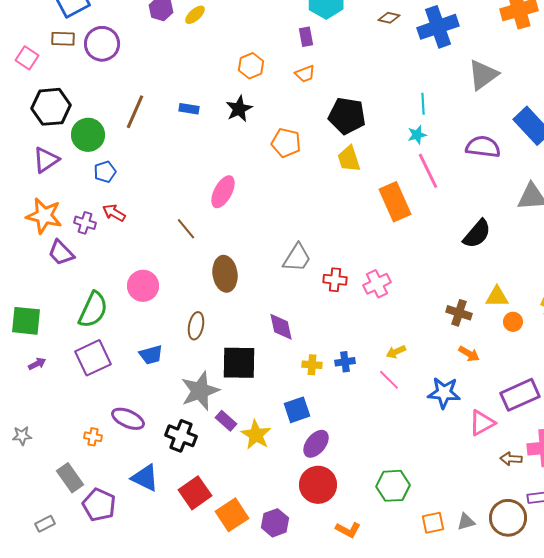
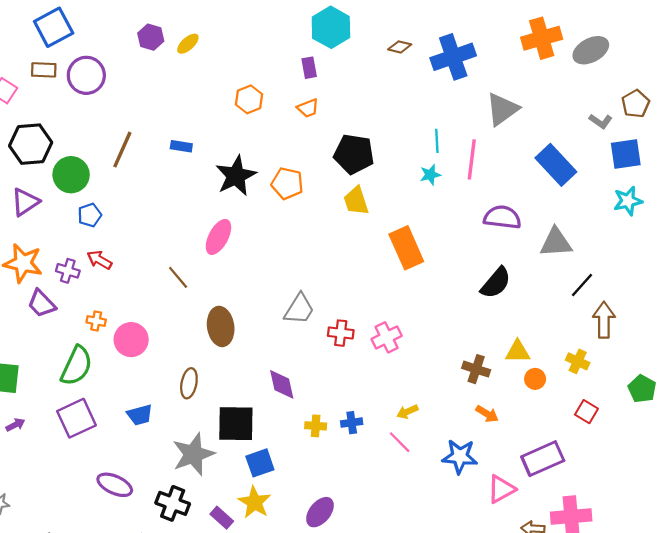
black star: (239, 109) -> (236, 176), moved, size x1.4
purple semicircle: (483, 147) -> (502, 217), moved
pink line: (428, 171) -> (472, 159), moved, turned 33
blue square: (297, 410) -> (260, 463), moved
purple rectangle: (226, 421) -> (222, 518), moved
orange cross: (93, 437) -> (96, 321), moved

